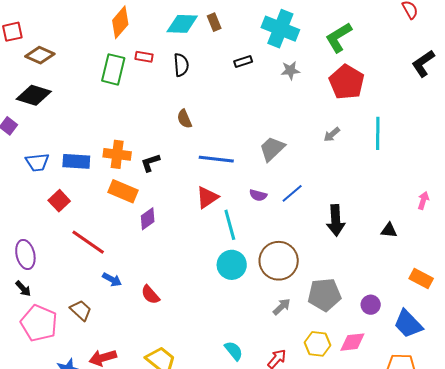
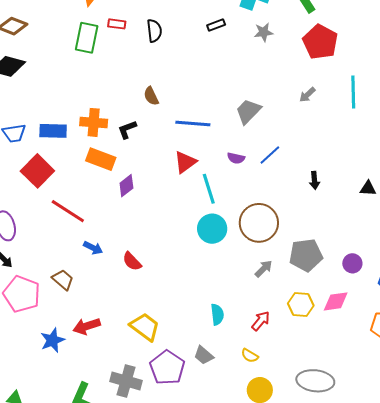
brown semicircle: (184, 119) -> (151, 96), moved
red square: (59, 201) -> (37, 171), size x1.5
black arrow: (336, 220) -> (314, 180), size x0.6
cyan semicircle: (234, 351) -> (217, 314), turned 35

